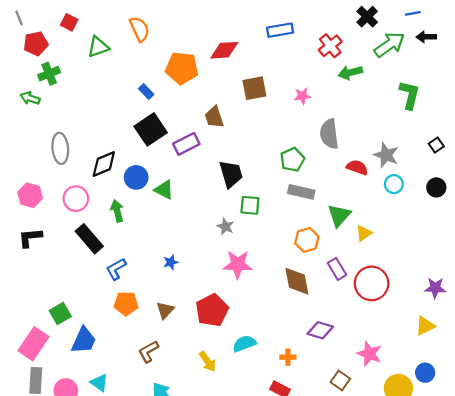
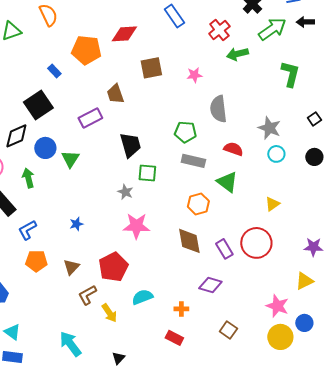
blue rectangle: (280, 30) -> (174, 16), turned 65
black square: (151, 129) -> (38, 105), moved
green pentagon: (292, 160) -> (185, 132), turned 30
red semicircle: (357, 167) -> (233, 149), moved
green triangle: (164, 190) -> (70, 159), turned 36
green triangle: (339, 215) -> (227, 182), turned -35
yellow triangle: (364, 233) -> (272, 204), moved
purple rectangle: (337, 269) -> (224, 249), moved
brown L-shape: (148, 351) -> (87, 295), moved
pink star: (369, 354) -> (277, 306), moved

